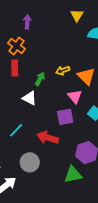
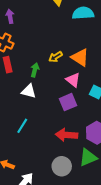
red arrow: (48, 138) -> (66, 135), moved
gray circle: (30, 162) -> (62, 166), moved

